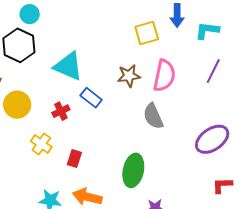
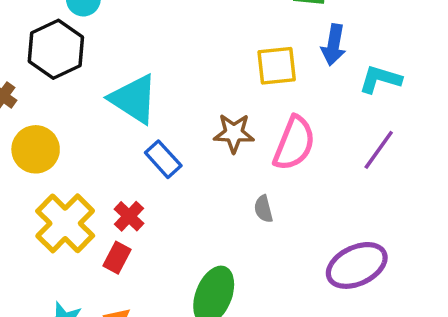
red cross: (61, 111) -> (129, 216), moved, turned -30
gray semicircle: (153, 116) -> (263, 209), size x0.6
yellow cross: (41, 144) -> (65, 223), size x1.6

